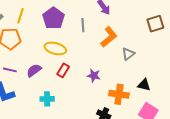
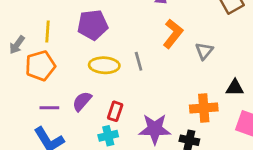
purple pentagon: (53, 18) -> (93, 25), turned -30
gray line: (83, 25) -> (139, 61), moved
red rectangle: (63, 70) -> (115, 111), moved
purple star: (94, 76) -> (155, 129), moved, size x1.6

